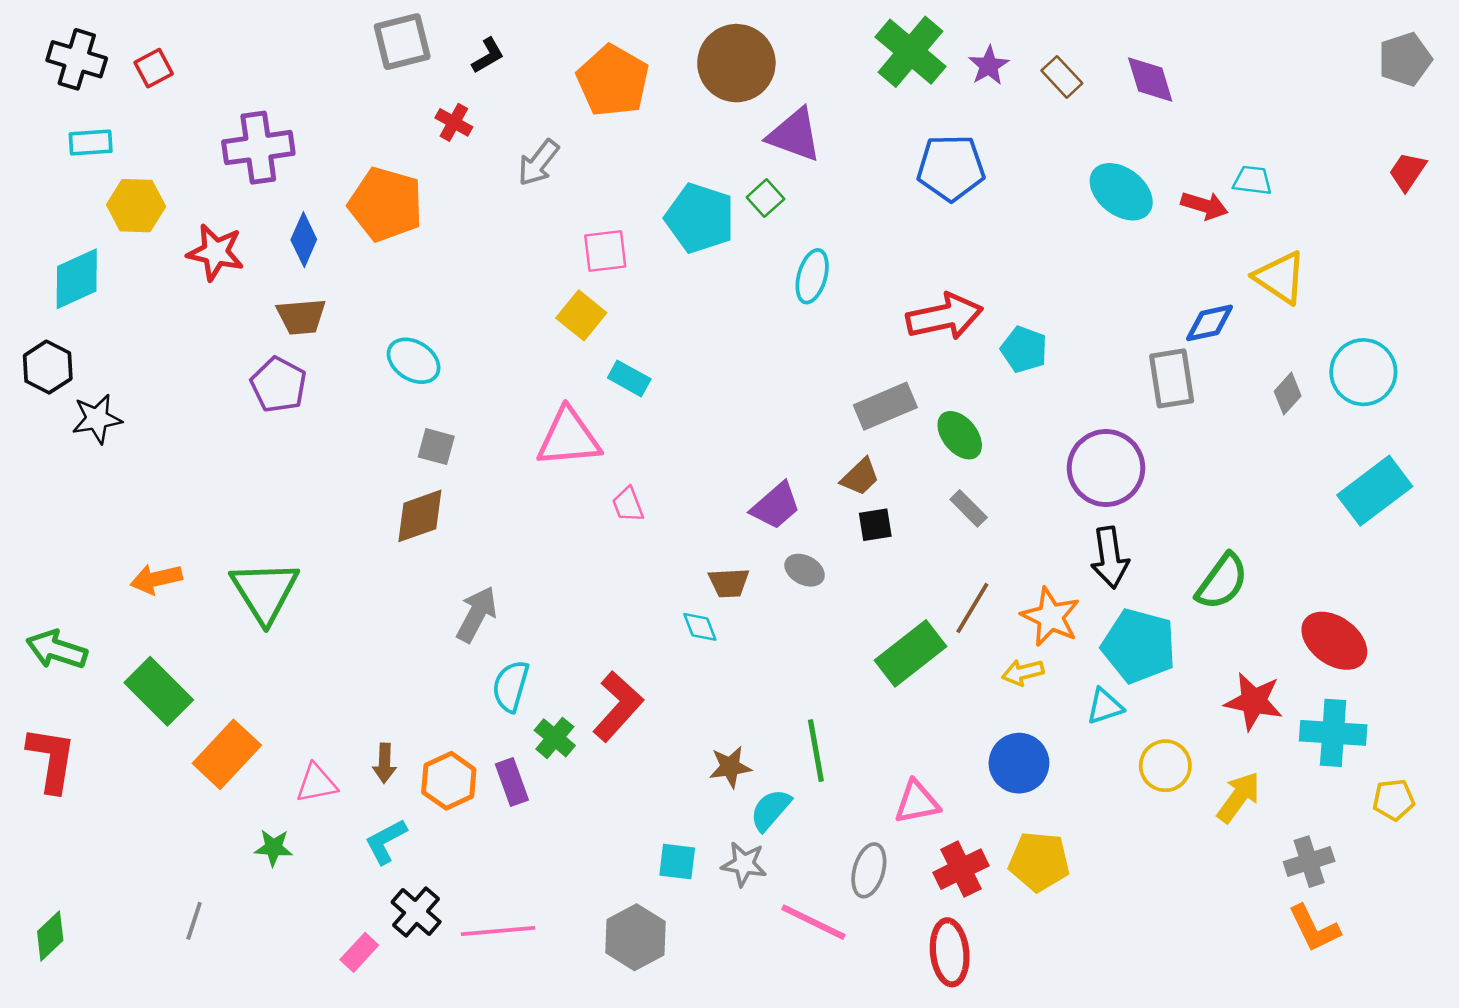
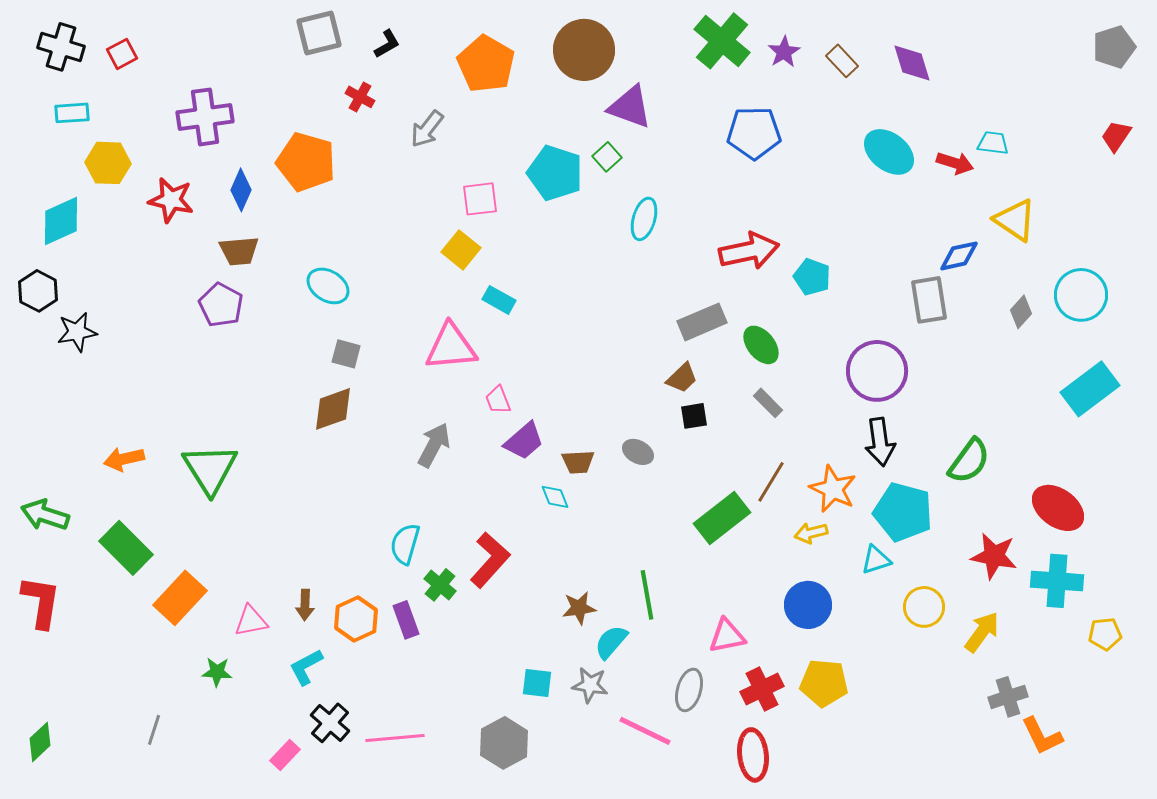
purple trapezoid: (776, 506) -> (524, 441), moved
gray arrow: (477, 614) -> (434, 445), moved
gray cross: (1309, 862) -> (1008, 697), moved

